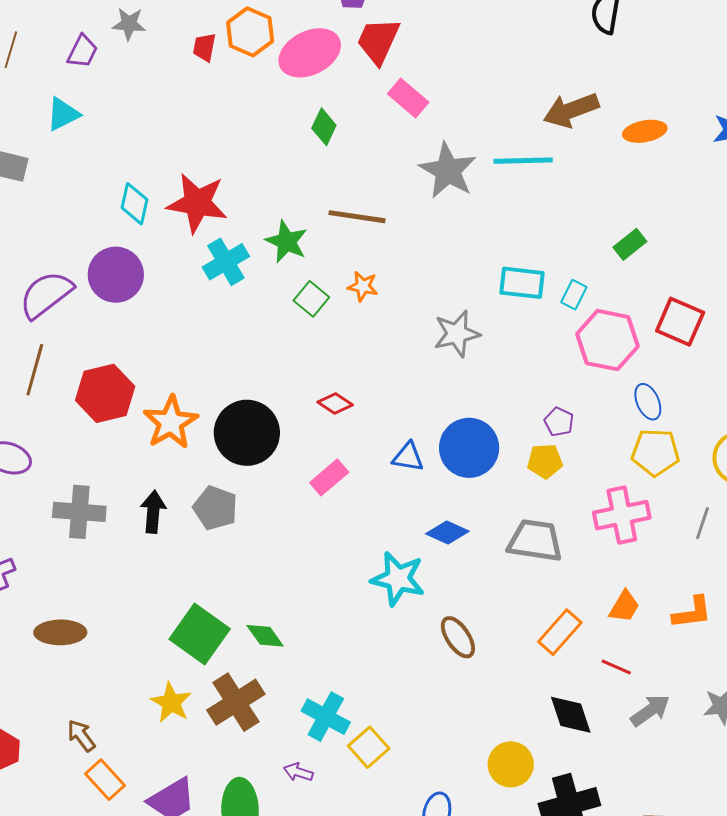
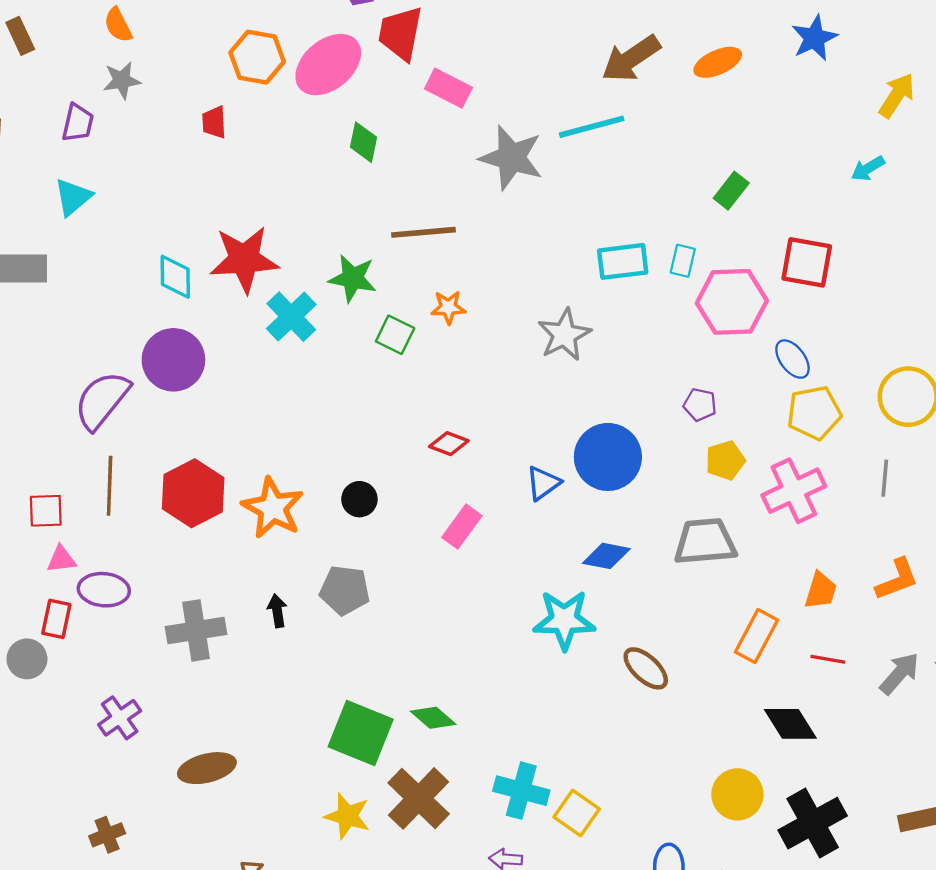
red trapezoid: (204, 47) -> (214, 122), moved
black circle: (247, 433) -> (359, 499), size x0.5
blue triangle: (408, 457) -> (543, 483), turned -32
yellow pentagon: (545, 461) -> (725, 460), moved
black arrow: (153, 512) -> (277, 611), size x0.7
gray arrow: (650, 710) -> (899, 673), moved

